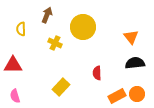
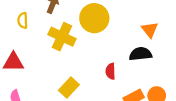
yellow cross: (55, 43) -> (62, 37), size x1.6
black semicircle: (135, 63) -> (141, 54), moved

